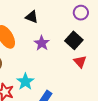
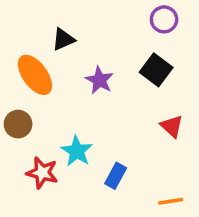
black triangle: (32, 17) -> (63, 39), moved, turned -40
red triangle: (80, 62) -> (172, 126), moved

